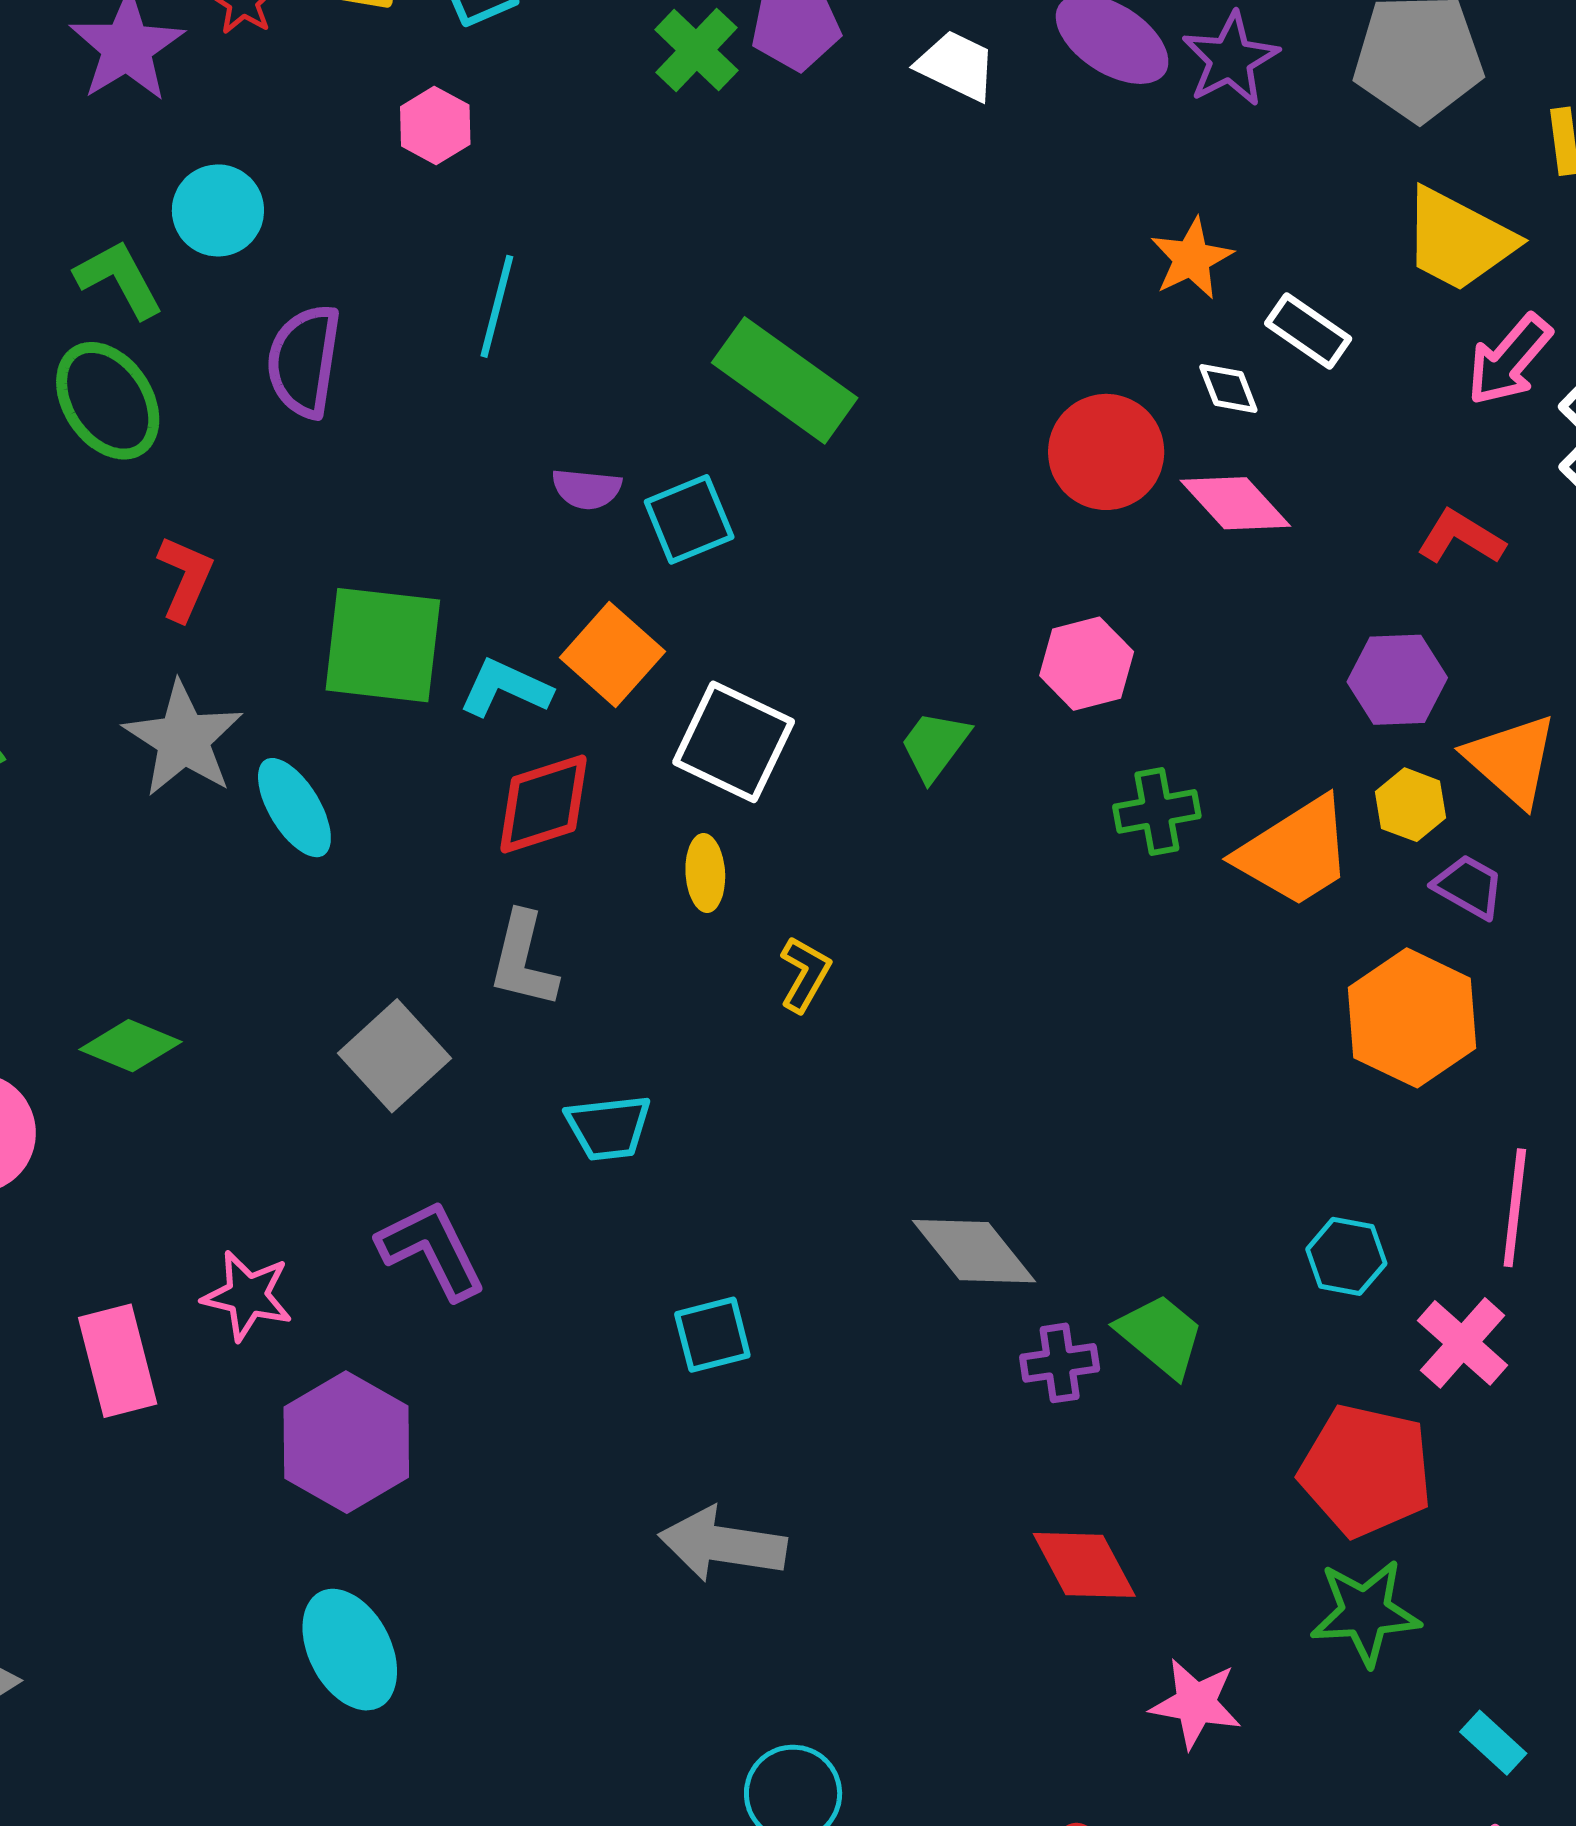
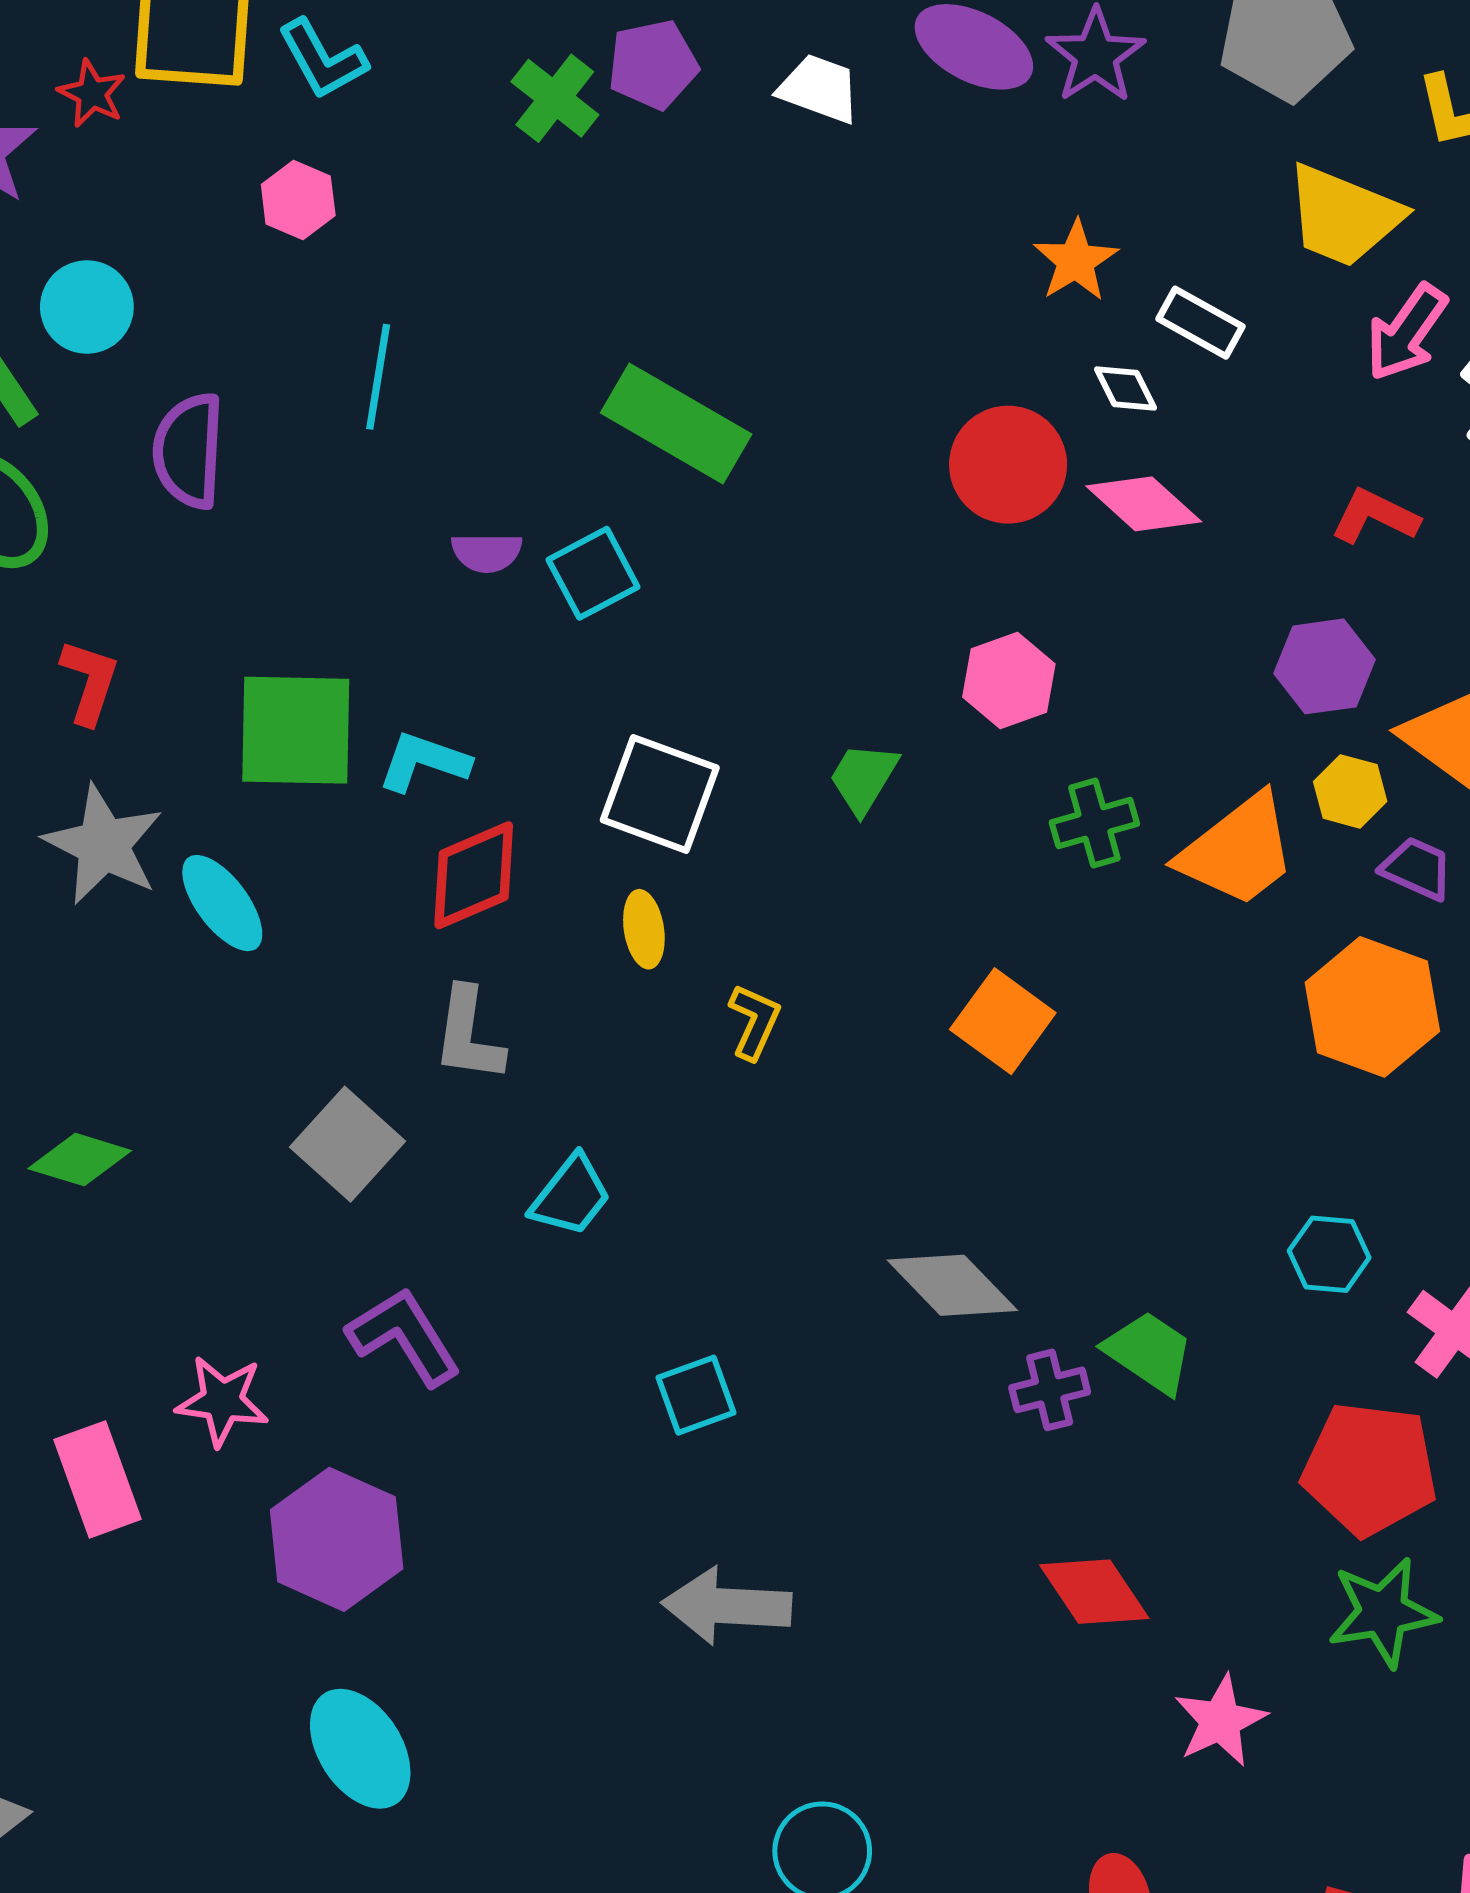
orange square: (612, 654) -> (1003, 1021), moved
cyan trapezoid: (609, 1127) -> (571, 1196), turned -40
pink star: (1196, 1703) -> (1220, 1721), turned -30

